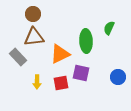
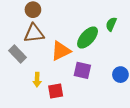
green ellipse: (86, 41) -> (88, 37), turned 45
red square: (61, 83) -> (56, 91), moved

